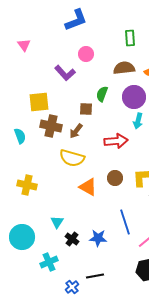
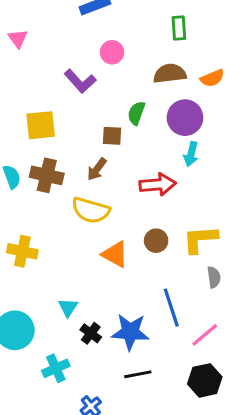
brown cross: (51, 126) -> (47, 175), moved
blue star: (98, 238) -> (130, 332), size x1.4
black line: (95, 276) -> (138, 374), moved

